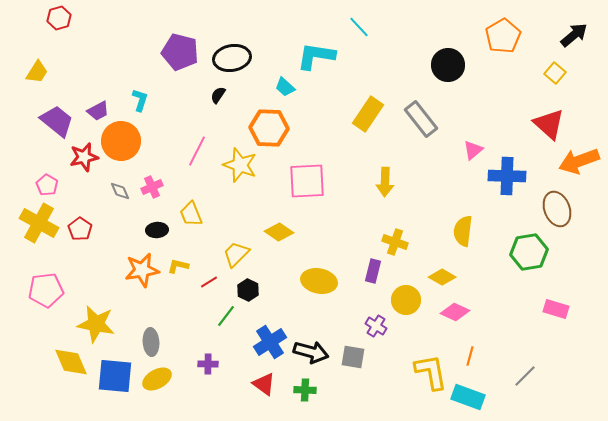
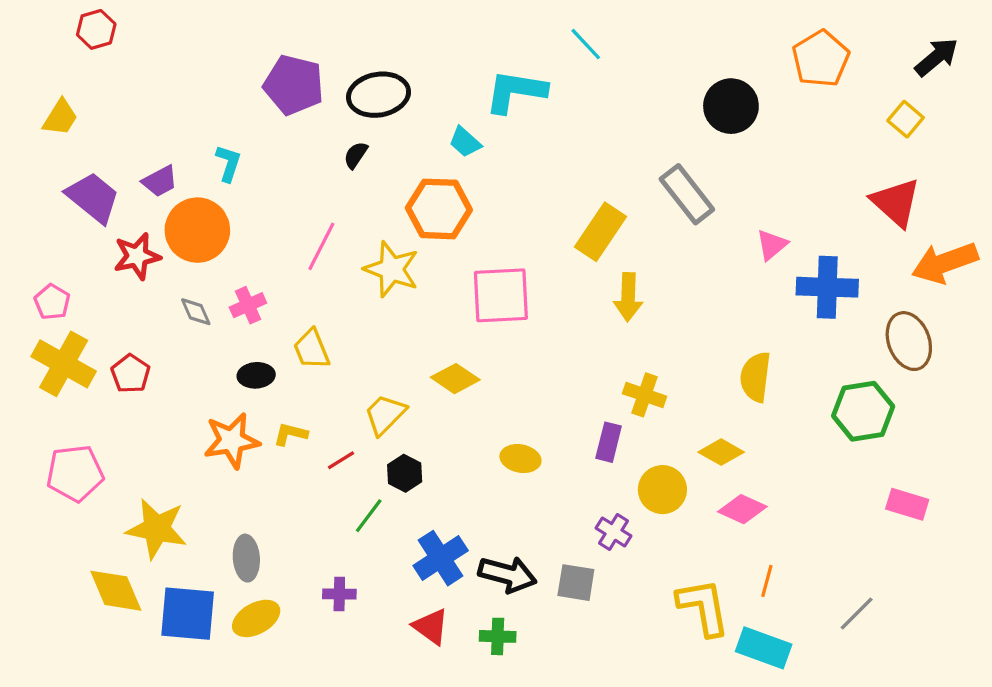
yellow rectangle: (368, 114) -> (600, 232), moved
pink pentagon: (47, 185) -> (52, 302), moved
yellow ellipse: (319, 281) -> (520, 459), size x0.7

